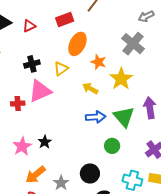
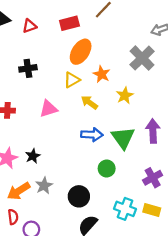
yellow triangle: (61, 69) -> (72, 80), moved
yellow star: (121, 79) -> (125, 95), size x0.7
pink triangle: (40, 91) -> (49, 109), moved, size x0.7
gray star: (61, 183) -> (44, 186), moved

